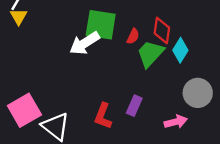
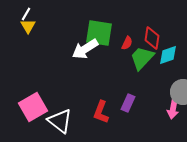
cyan diamond: (180, 50) -> (168, 55), turned 40
pink arrow: (176, 122) -> (173, 109), moved, turned 114

